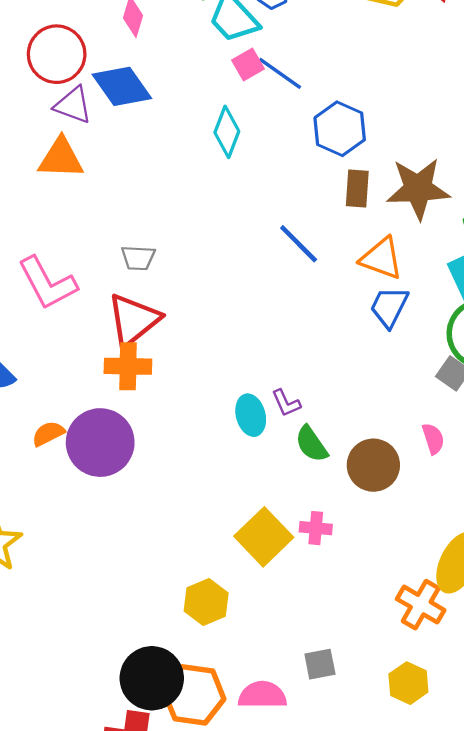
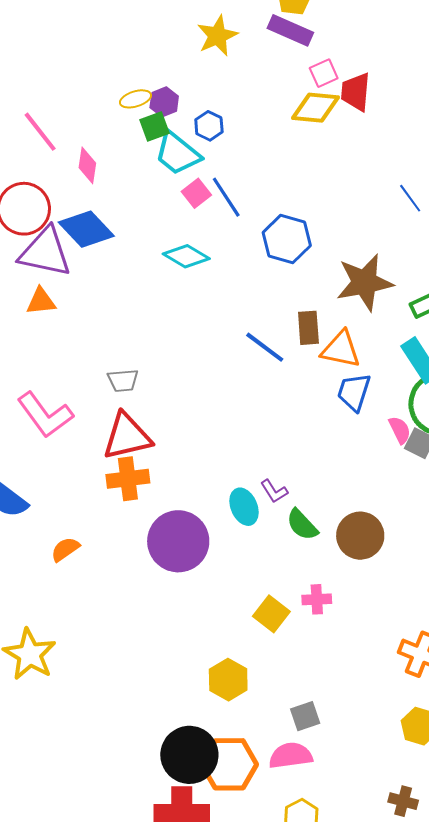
blue line: (280, 73) -> (226, 197), turned 30
purple triangle: (73, 105) -> (45, 252), size x1.5
cyan diamond: (227, 132) -> (186, 256), turned -72
orange triangle: (61, 158) -> (41, 301), size x0.7
brown rectangle: (357, 189) -> (308, 328), moved
red triangle: (134, 320) -> (127, 436), turned 34
pink semicircle: (433, 439) -> (400, 430), moved
purple circle: (100, 443) -> (178, 541), moved
yellow square: (264, 537) -> (271, 614), size x0.7
gray square: (320, 664) -> (305, 716), moved

